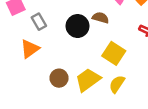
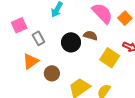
yellow square: (114, 53) -> (110, 58), moved
brown circle: (59, 78) -> (52, 73), moved

